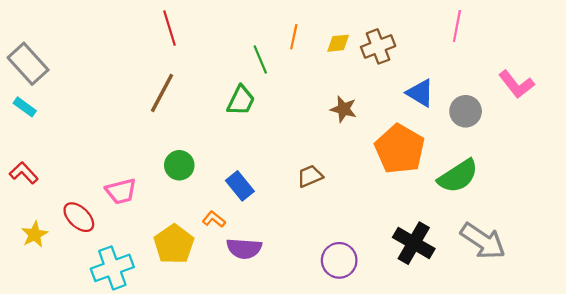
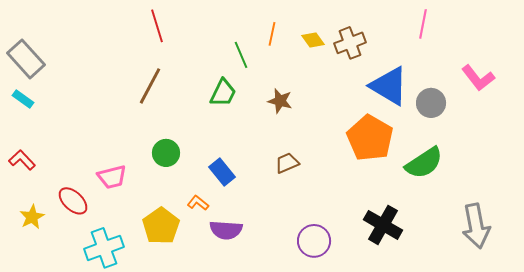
yellow diamond: (338, 43) -> (313, 40), turned 60
blue triangle: (420, 93) -> (389, 86), size x1.5
brown star: (343, 109) -> (280, 101), moved
gray arrow: (483, 241) -> (476, 226), moved, turned 45

